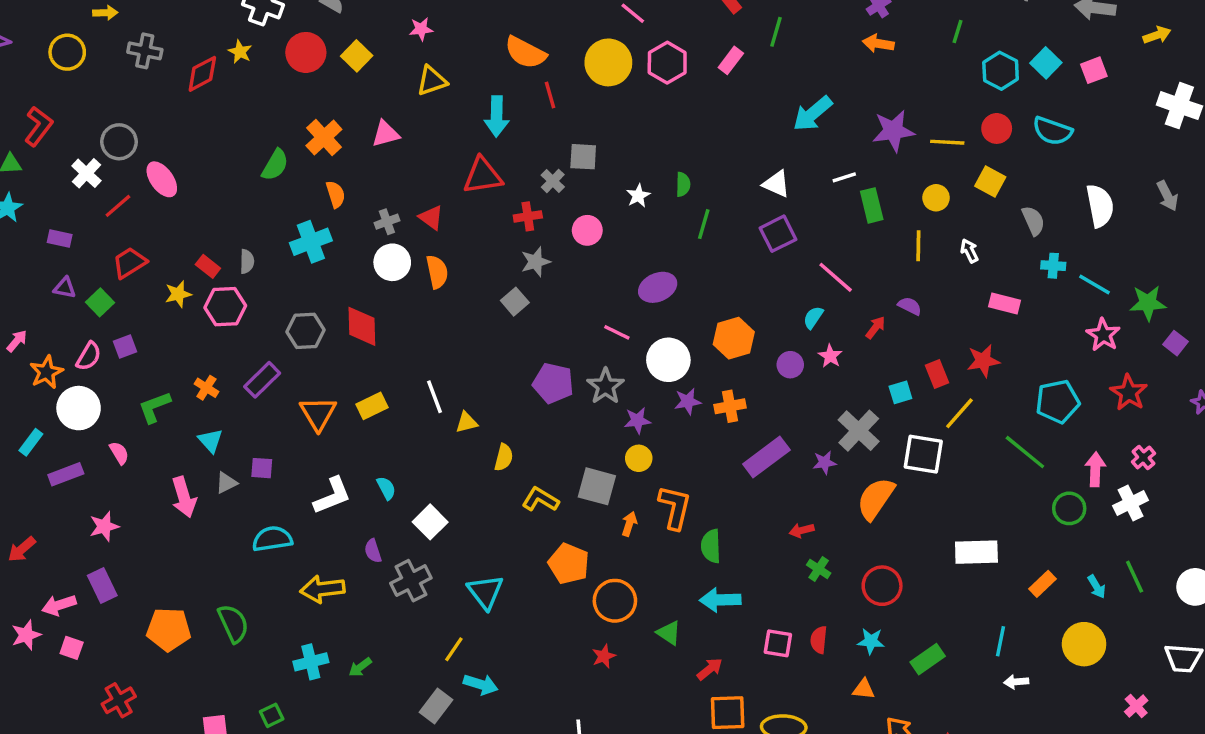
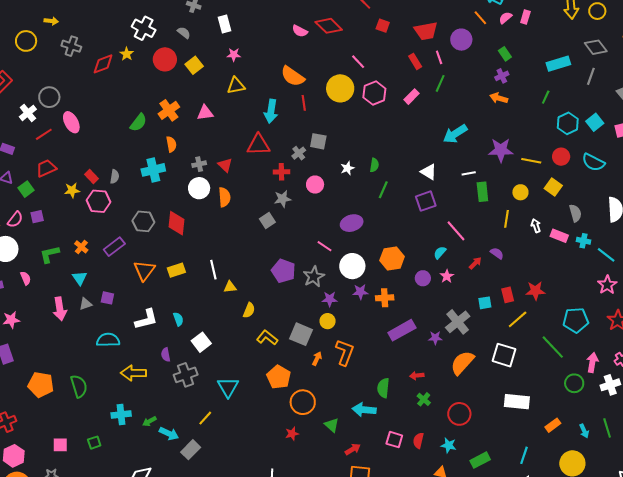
pink rectangle: (1004, 303) -> (559, 236), moved
white square: (923, 454) -> (504, 355), moved
green semicircle: (711, 546) -> (383, 388), moved
cyan arrow: (481, 684) -> (169, 434), moved

